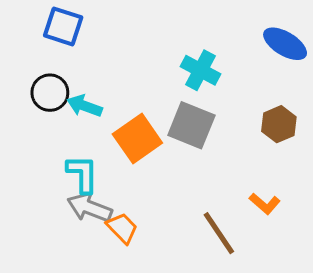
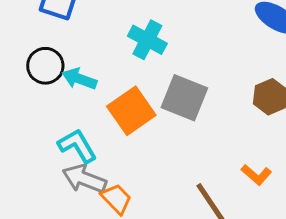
cyan cross: (201, 70) -> (147, 40), moved
cyan L-shape: (82, 174) -> (77, 146), turned -30

